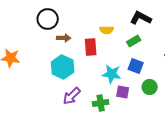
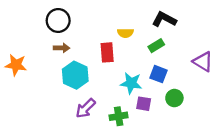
brown arrow: (64, 38) -> (62, 48), moved

